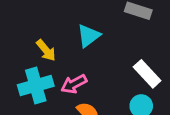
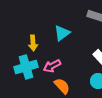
yellow arrow: (46, 50) -> (33, 43), turned 35

